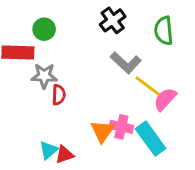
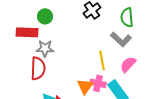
gray L-shape: (126, 63) -> (121, 39), moved
yellow line: (148, 86) -> (102, 60), moved, turned 42
red semicircle: (59, 95) -> (38, 68), moved, size x1.6

